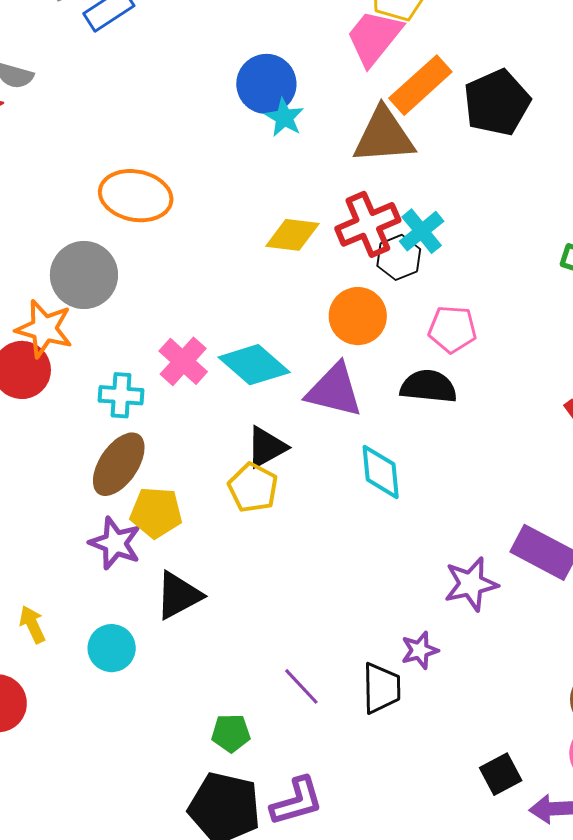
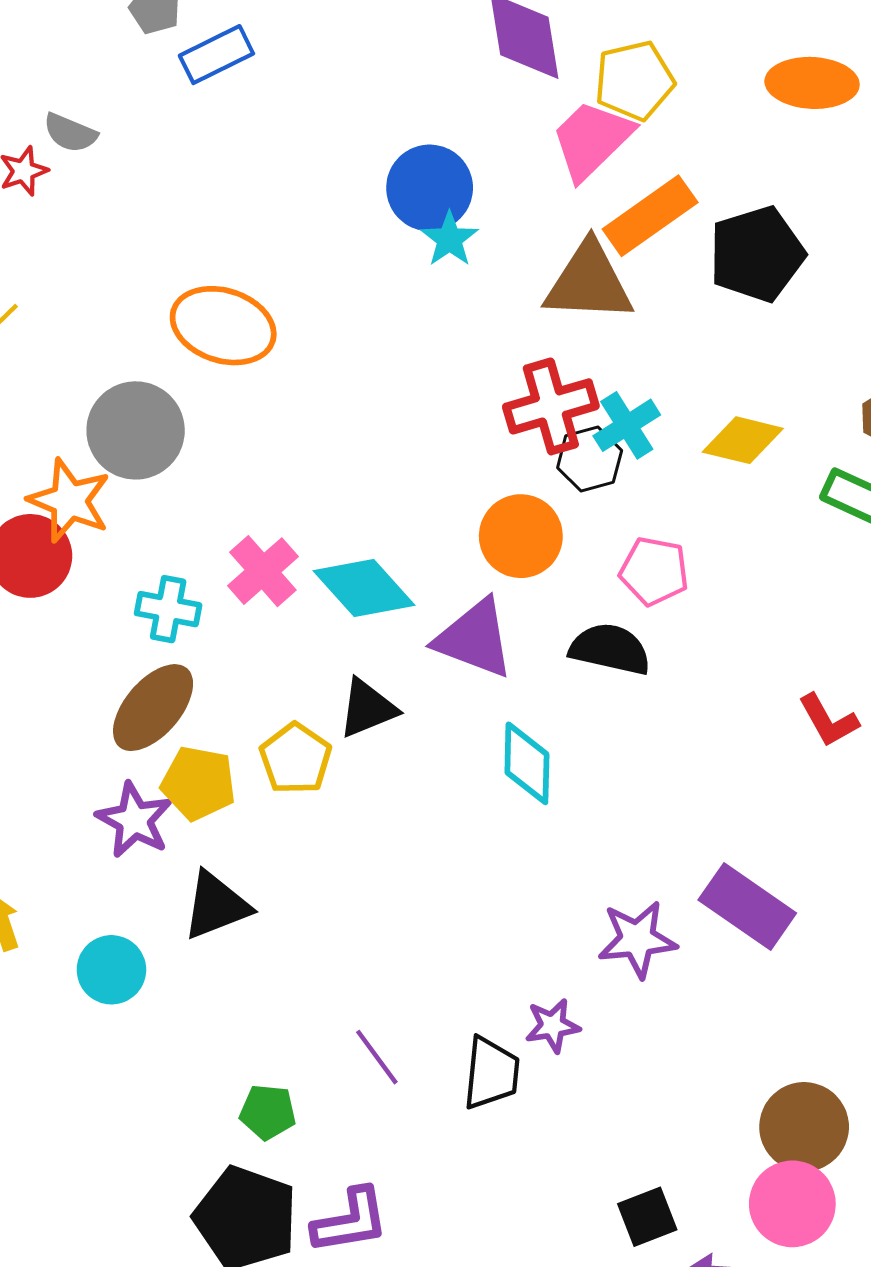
yellow diamond: (292, 235) -> (743, 440), moved
yellow pentagon: (253, 488) -> (296, 759), moved

